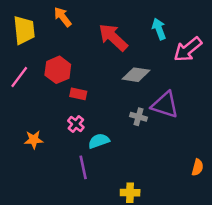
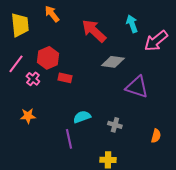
gray cross: (138, 117) -> (115, 125), moved
pink cross: (76, 124) -> (33, 79), moved
orange semicircle: (197, 167) -> (156, 136), moved

